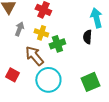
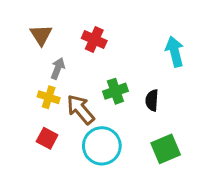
yellow cross: (41, 33) -> (49, 97), moved
black semicircle: (87, 37) -> (152, 100), moved

